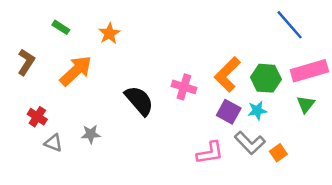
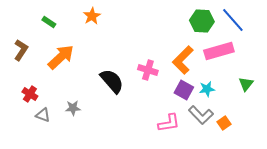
orange star: (109, 33) -> (92, 16), moved
pink rectangle: (309, 71) -> (219, 51), moved
green hexagon: (266, 78) -> (202, 21), moved

